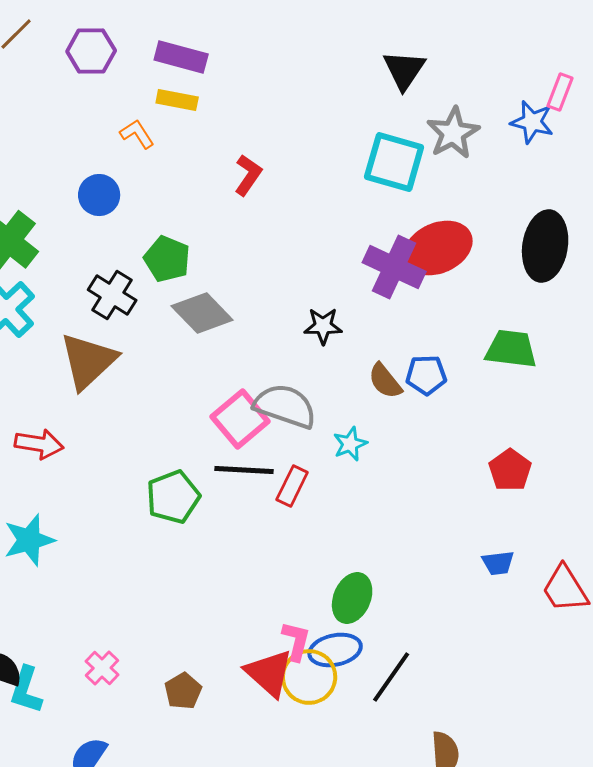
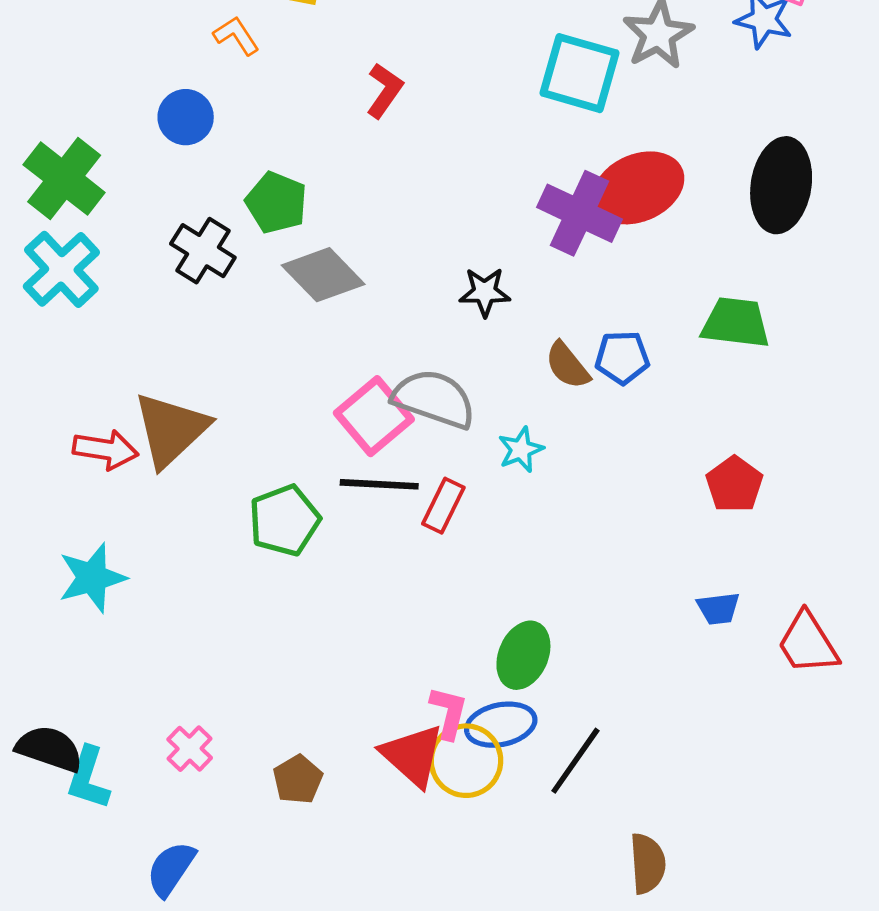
brown triangle: (88, 361) -> (171, 430), moved

